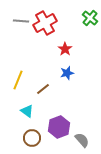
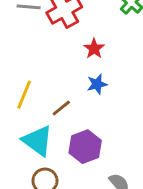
cyan triangle: (27, 111) -> (38, 141), size x1.6
purple hexagon: (59, 127) -> (85, 147), moved

